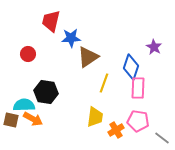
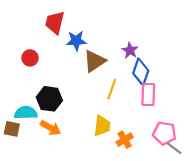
purple star: (154, 47) -> (130, 50), moved
orange arrow: (33, 119) -> (50, 128), moved
pink pentagon: (138, 121) -> (164, 133), moved

